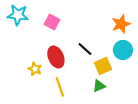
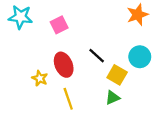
pink square: (52, 22) -> (59, 25), turned 35
orange star: (121, 24) -> (138, 15), moved
yellow square: (103, 66) -> (117, 75), turned -36

